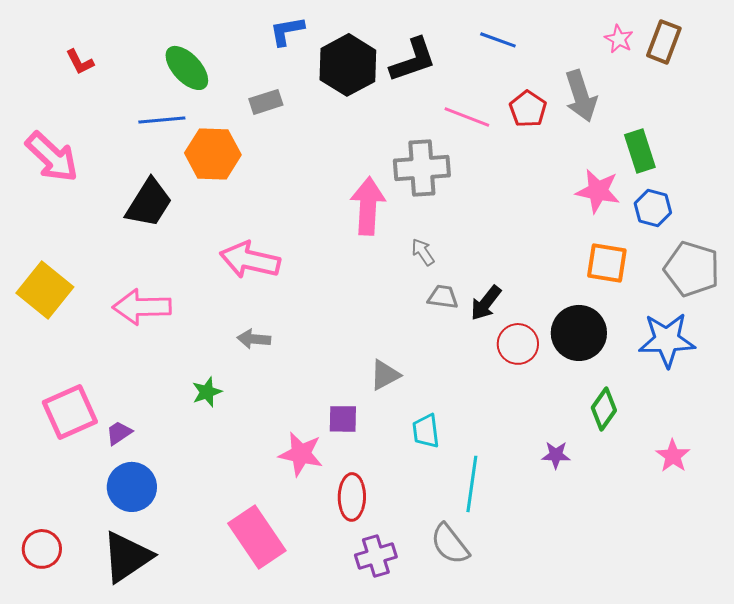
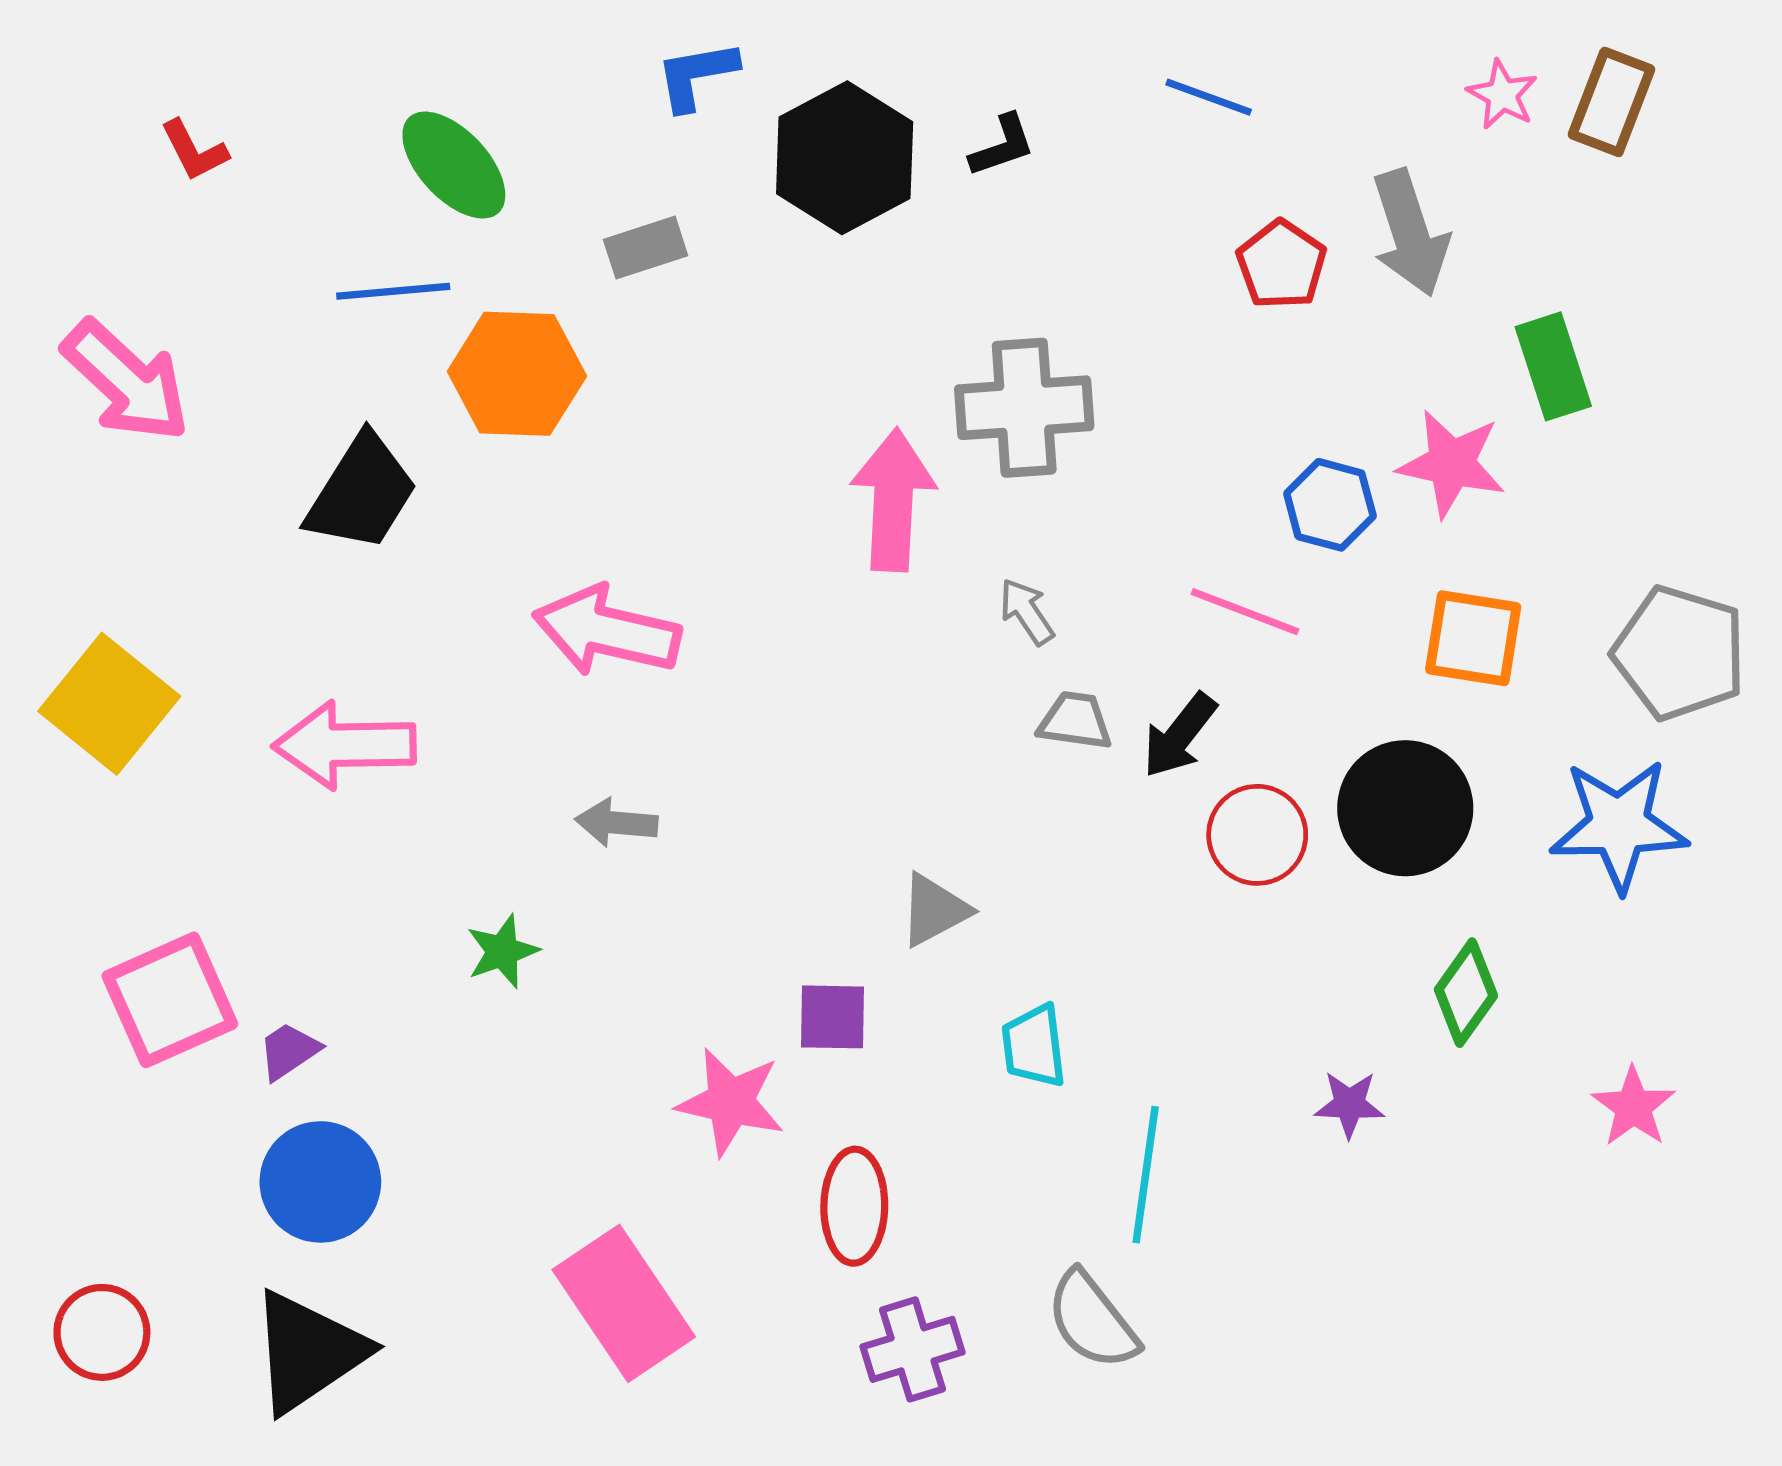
black L-shape: (413, 60) -> (1002, 146), size x0.6
pink line: (467, 117) -> (1245, 612), moved
blue hexagon: (653, 208) -> (1330, 505), moved

